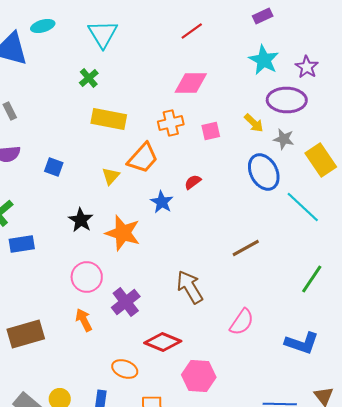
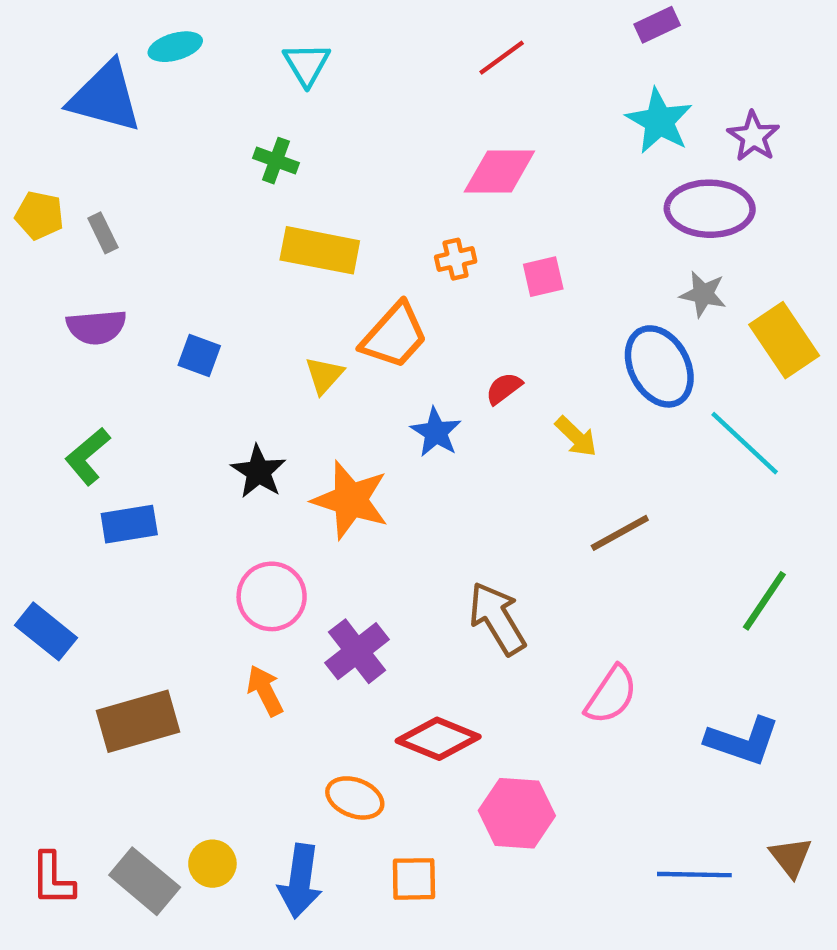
cyan triangle: (103, 34) -> (307, 64), size x0.7
green cross: (89, 78) -> (276, 161), turned -30
orange cross: (171, 123) -> (456, 259), size x0.7
yellow arrow: (254, 123) -> (576, 437), moved

